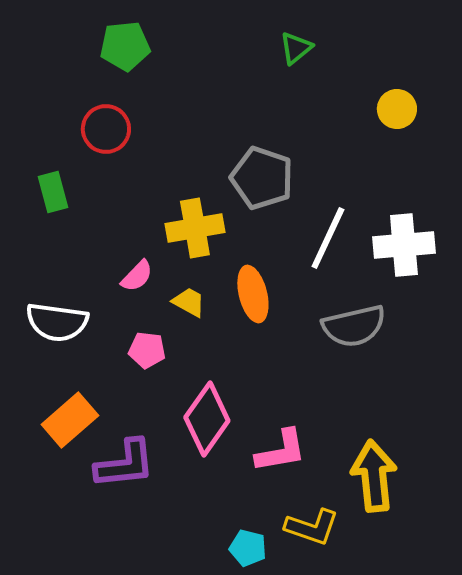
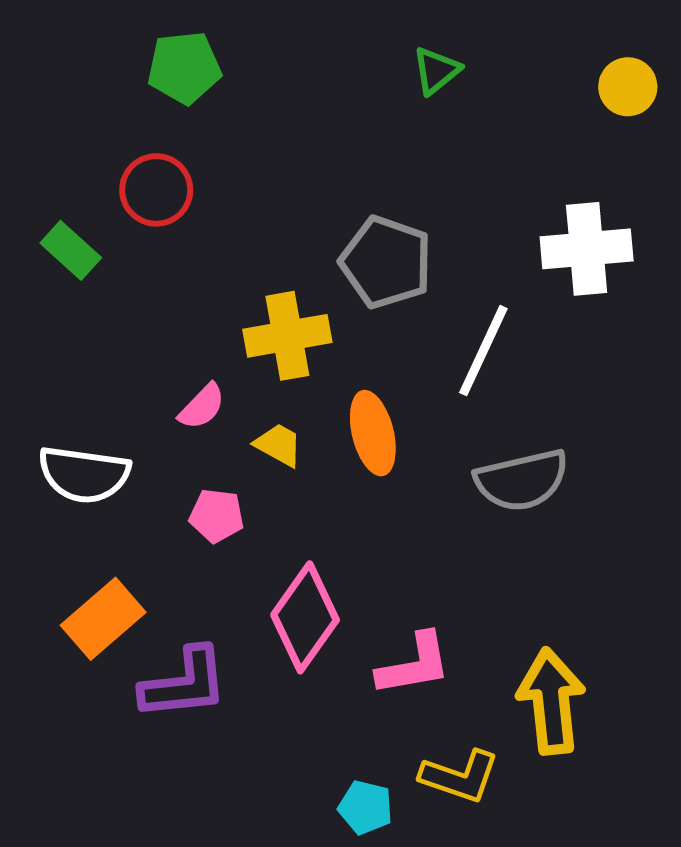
yellow circle: (397, 109) -> (628, 87), moved
green rectangle: (53, 192) -> (71, 250), moved, turned -33
white cross: (404, 245) -> (587, 249), moved

